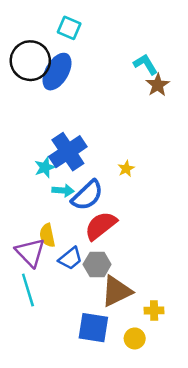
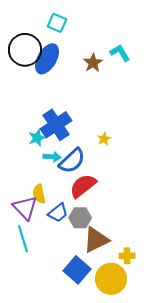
brown star: (158, 85) -> (93, 63), moved
blue square: (93, 328) -> (77, 270), turned 32
yellow circle: (135, 338) -> (111, 279), size x1.8

